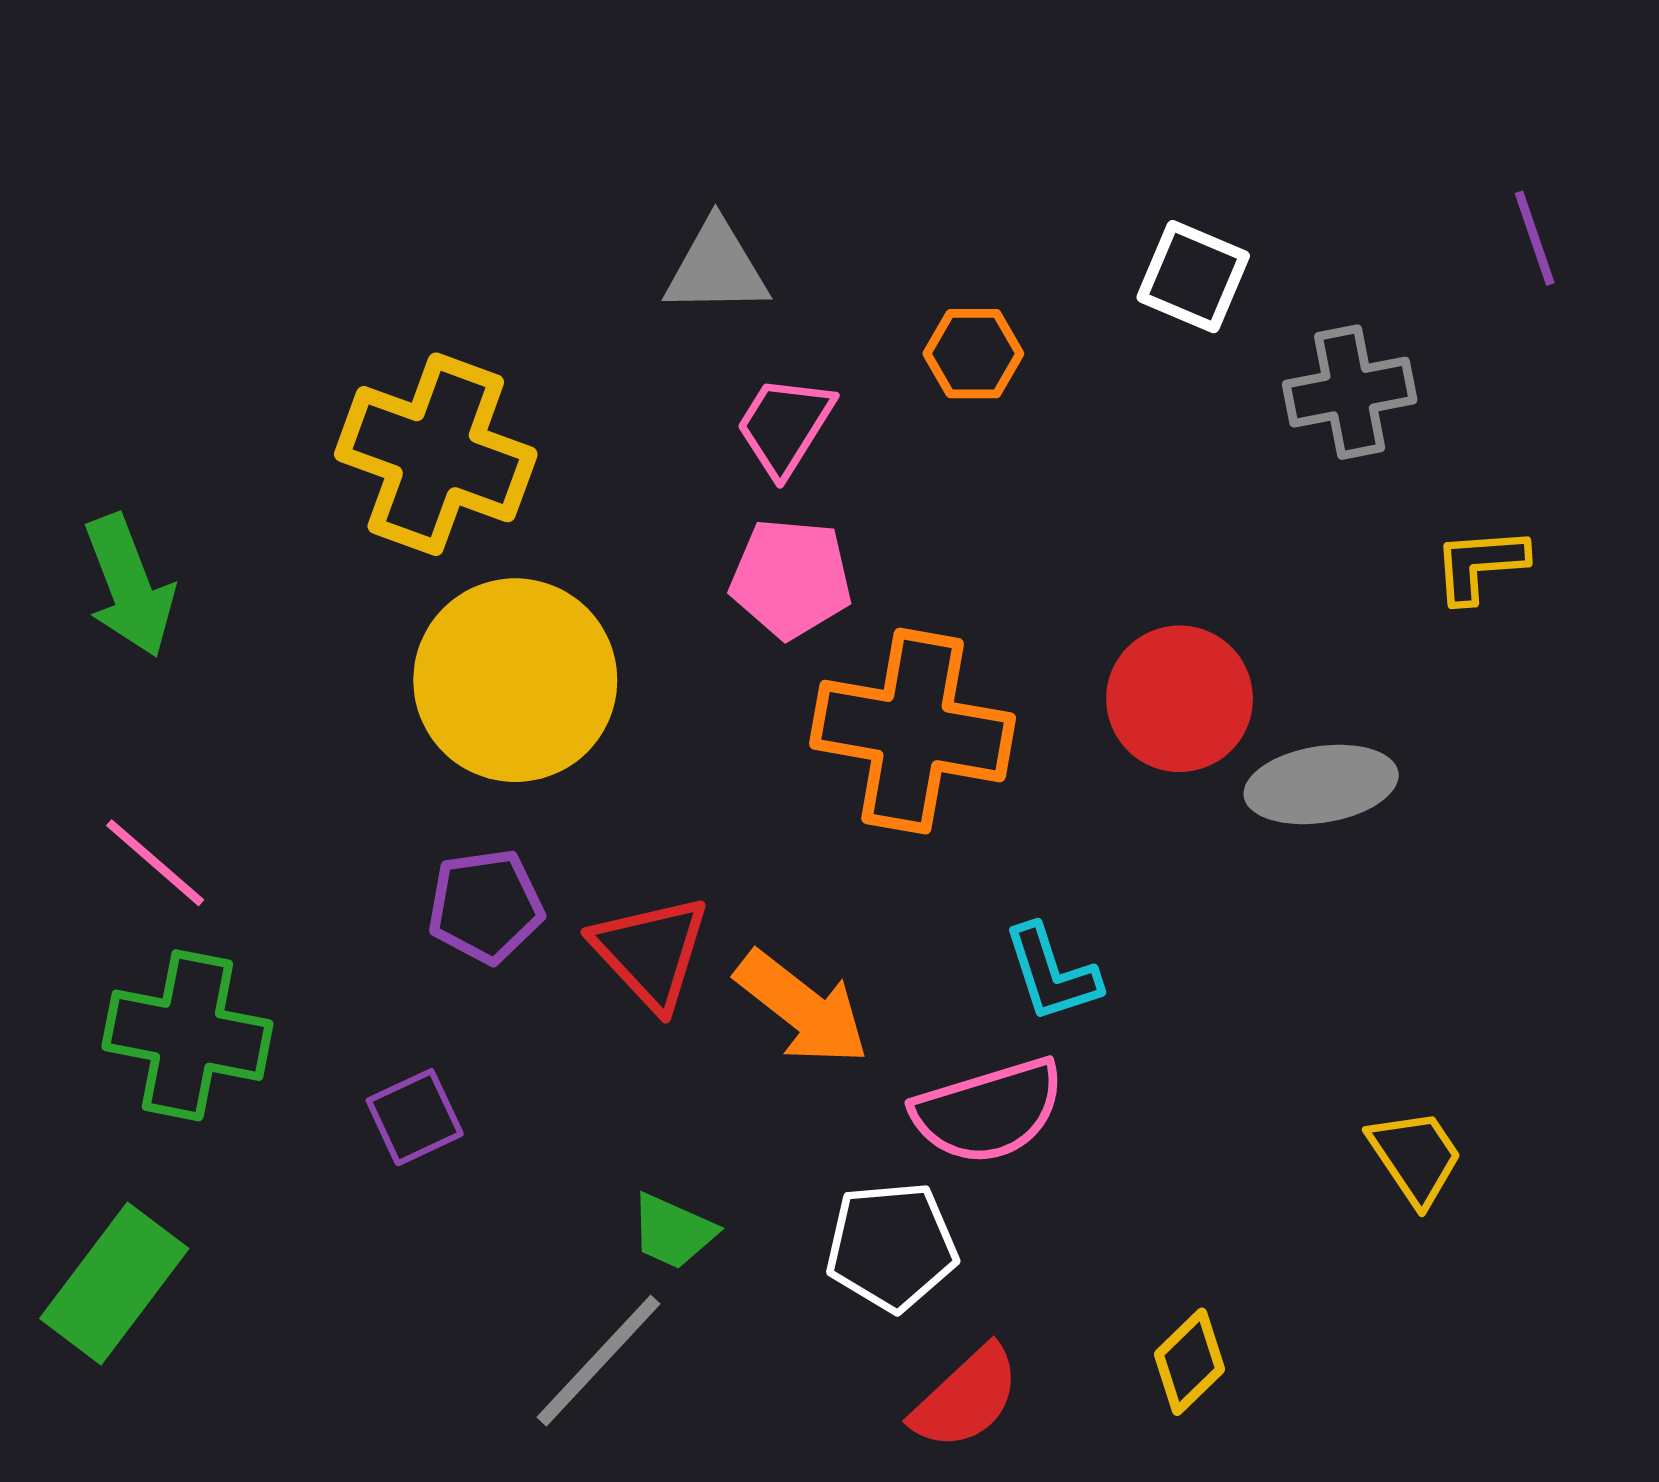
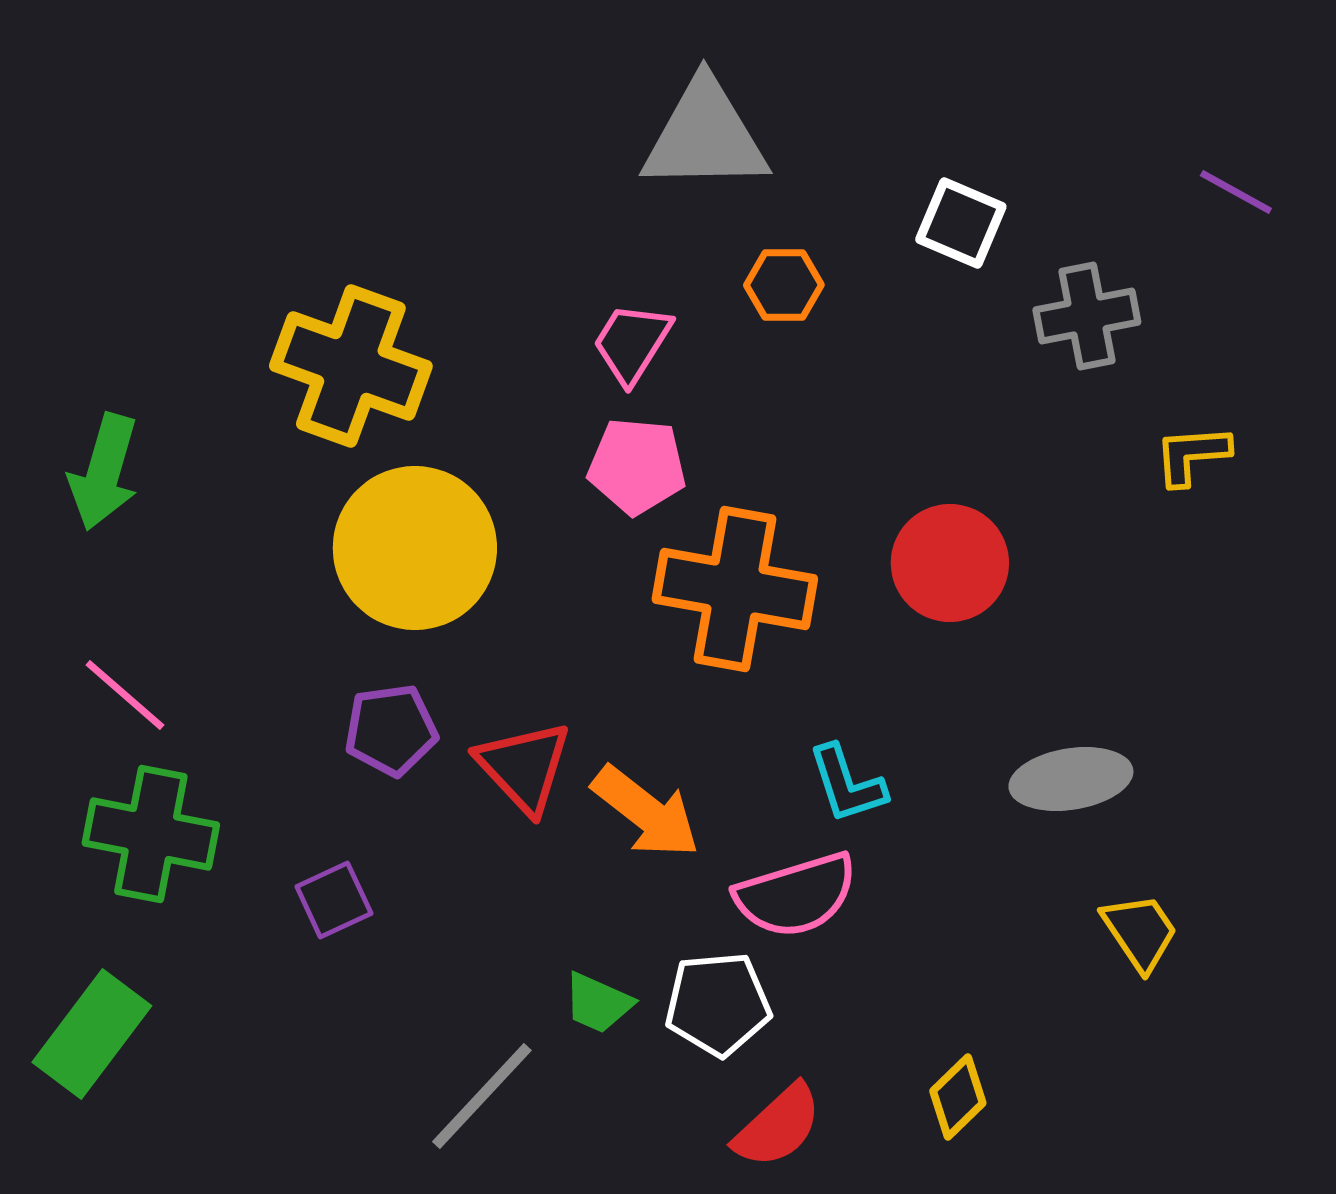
purple line: (1535, 238) -> (1236, 192), turned -42
gray triangle: (716, 268) -> (705, 136), moved, size x1.5
green arrow: (129, 586) -> (104, 472), turned 37
gray ellipse: (1321, 784) -> (1071, 779), moved
green trapezoid: (673, 1231) -> (598, 1003), moved

